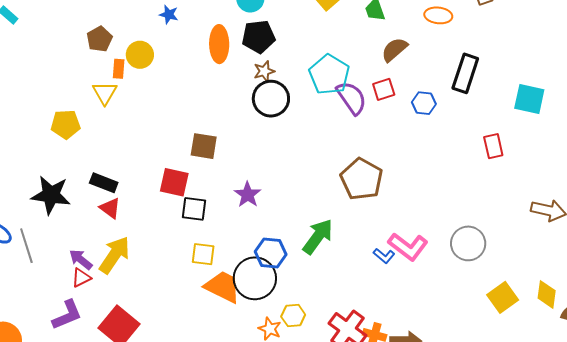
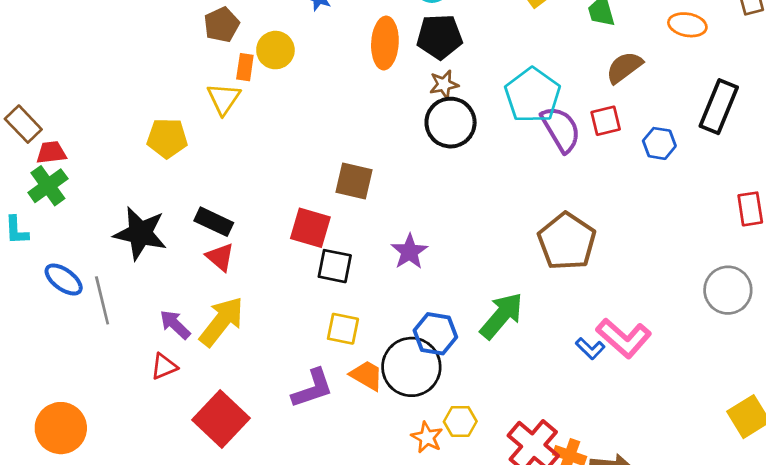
gray circle: (468, 243) -> (728, 290), moved
red triangle: (81, 278) -> (164, 366), moved
orange trapezoid: (223, 287) -> (367, 375), size x0.7
purple L-shape: (67, 315) -> (312, 388), moved

